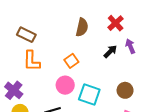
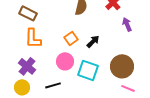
black arrow: (110, 51) -> (93, 41), moved
purple cross: (14, 90) -> (27, 66), moved
brown circle: (125, 90) -> (122, 66), size x1.5

